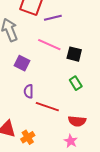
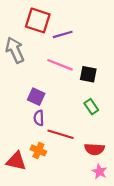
purple square: (22, 63) -> (36, 97), moved
orange cross: (28, 137) -> (38, 150), moved, turned -32
pink star: (71, 141) -> (99, 171), moved

